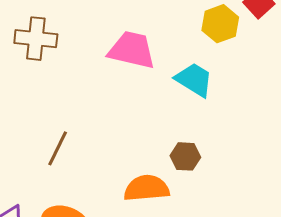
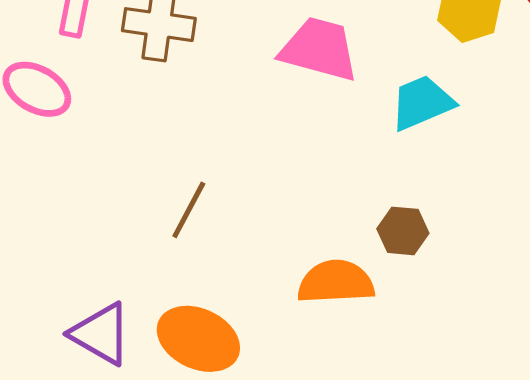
cyan trapezoid: (194, 80) -> (422, 103), turned -57

